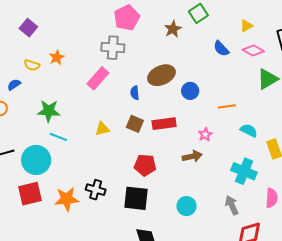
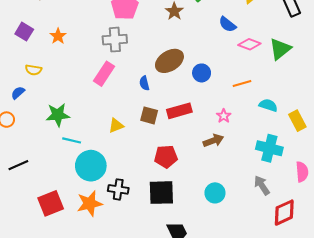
pink diamond: (253, 51) -> (249, 44), moved
orange star: (57, 57) -> (58, 36), moved
cyan circle: (36, 160) -> (91, 166), moved

